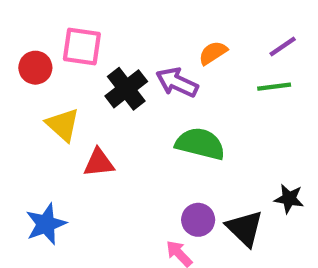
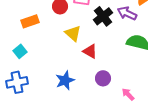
red triangle: (99, 163) -> (90, 51), turned 35
purple circle: (198, 220) -> (103, 78), moved

